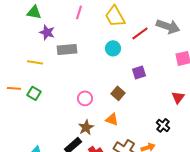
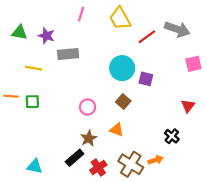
green triangle: (34, 12) -> (19, 32), moved
cyan circle: (113, 48) -> (122, 68), moved, size x1.5
purple square: (139, 72) -> (146, 79), turned 32
green square: (34, 93) -> (32, 102), turned -32

